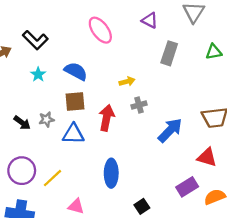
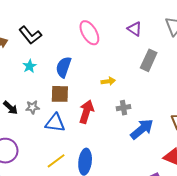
blue semicircle: (76, 71) -> (64, 67), turned -105
gray cross: (139, 105) -> (123, 108), moved
yellow line: (52, 178) -> (56, 161), moved

